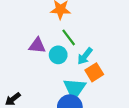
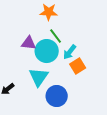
cyan circle: (58, 55) -> (47, 51), size x1.5
cyan triangle: (74, 89) -> (39, 77), moved

